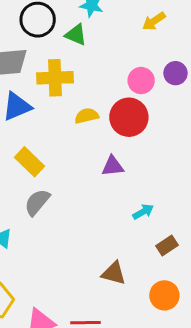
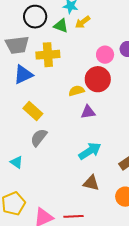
yellow arrow: (154, 21) -> (83, 22), moved
yellow semicircle: (87, 116) -> (77, 91), moved
cyan arrow: (143, 212) -> (90, 151), moved, size x1.6

